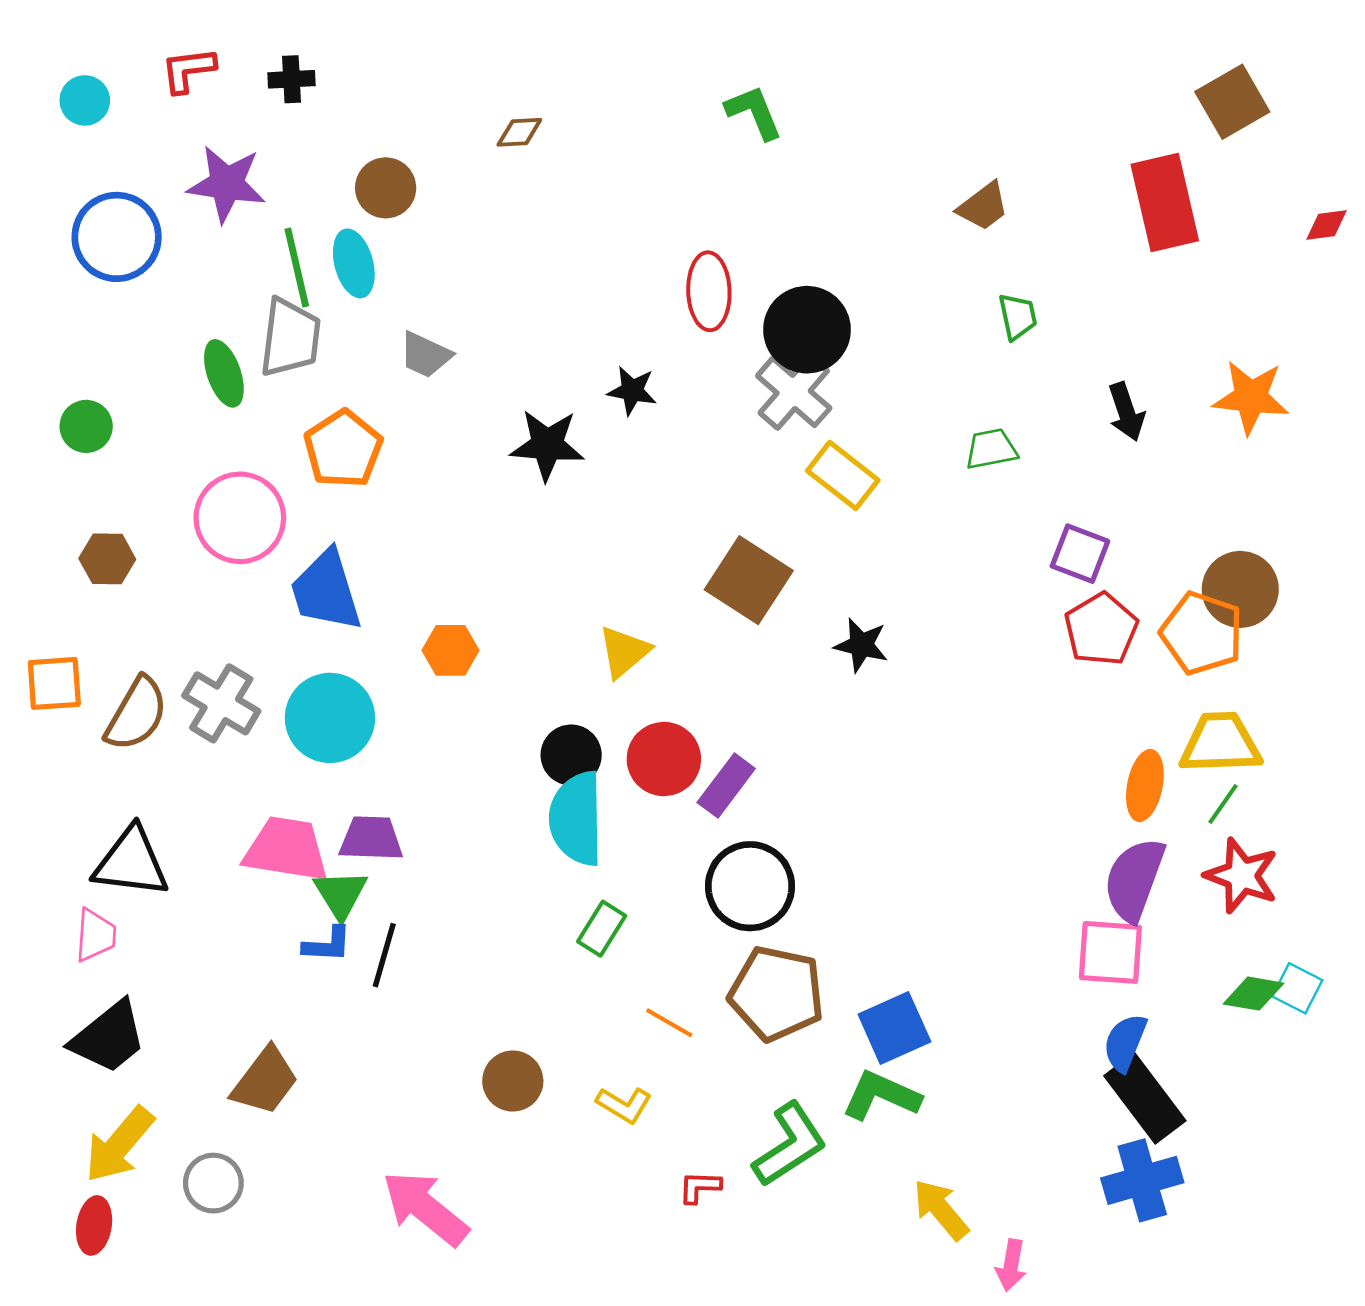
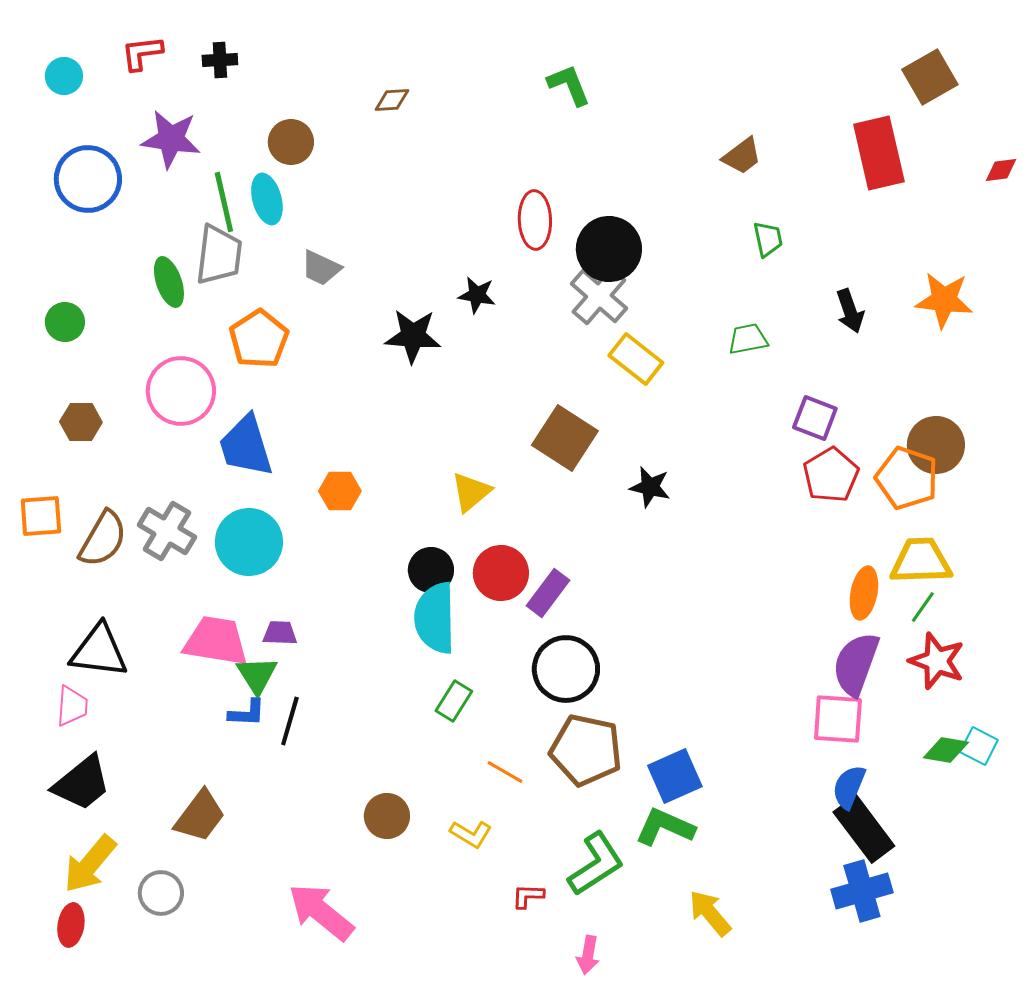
purple trapezoid: (371, 839) -> (280, 633), size x0.7
pink arrow: (1011, 1265) -> (588, 955), moved

